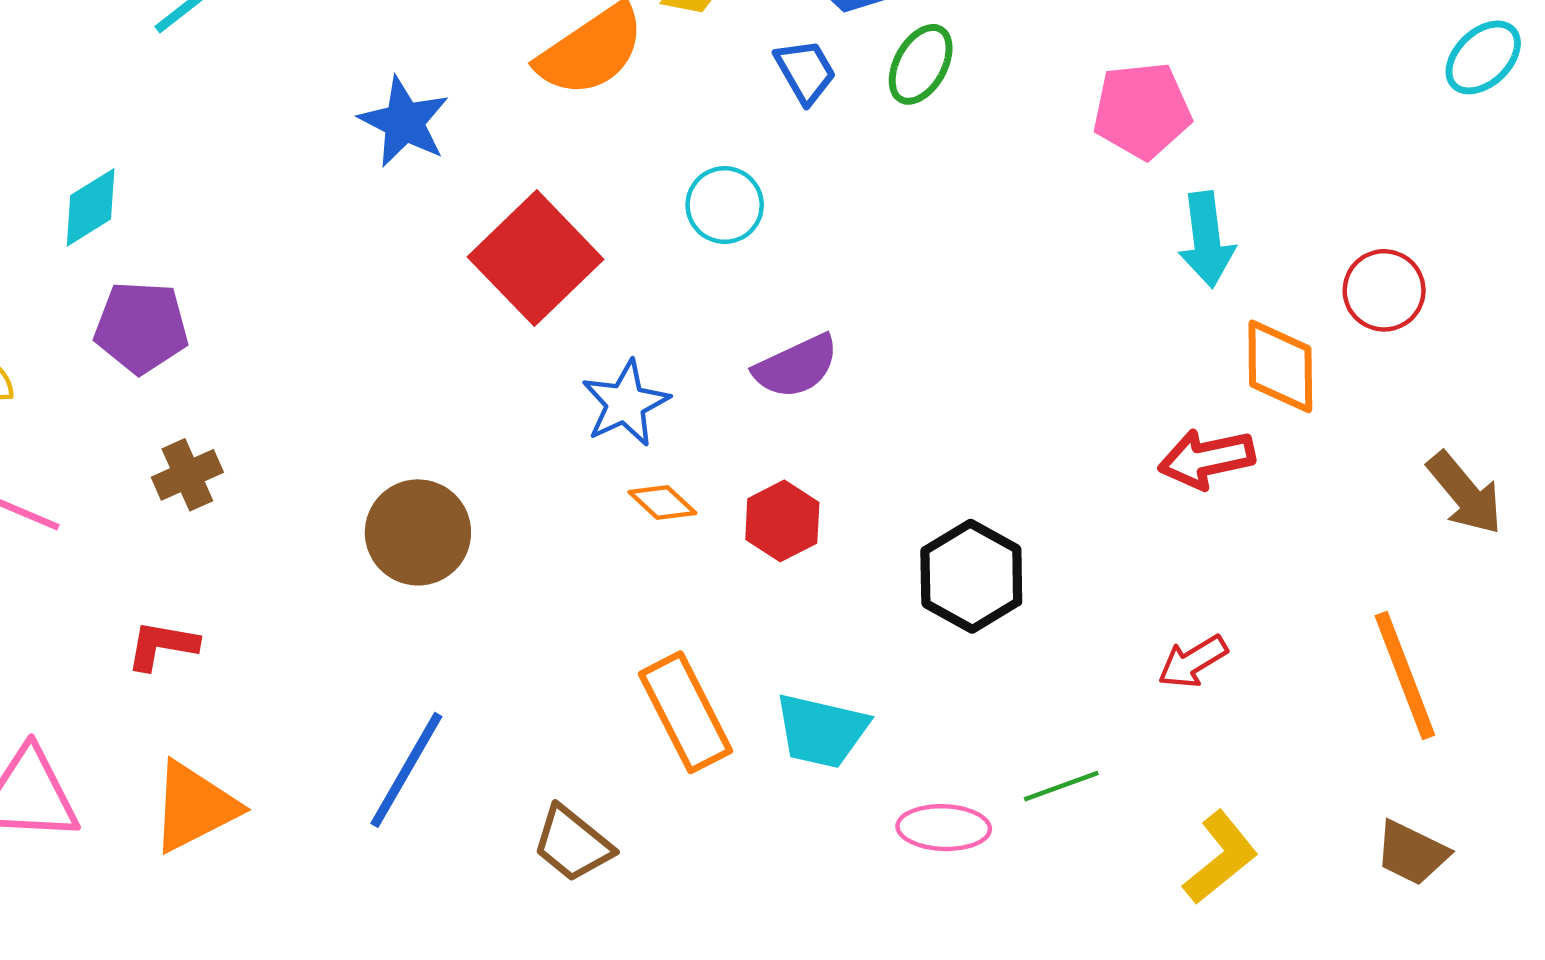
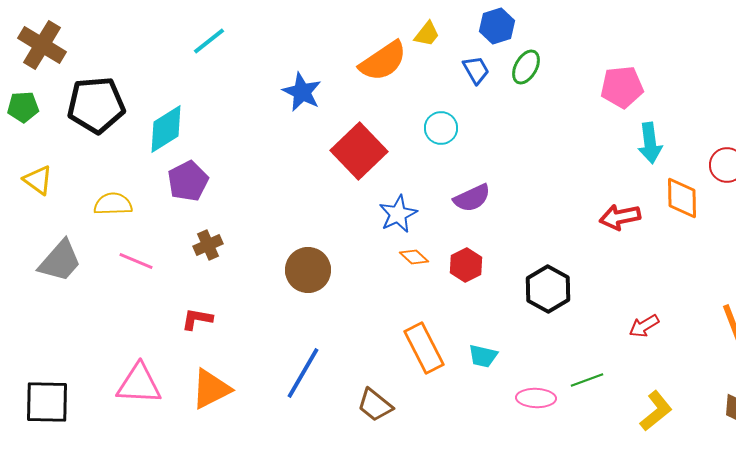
cyan diamond: (91, 207) -> (166, 129), size x1.4
purple pentagon: (141, 327) -> (188, 181), turned -30
red arrow: (1207, 459) -> (620, 217), moved
cyan trapezoid: (821, 731) -> (483, 356), size x0.7

